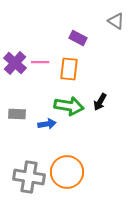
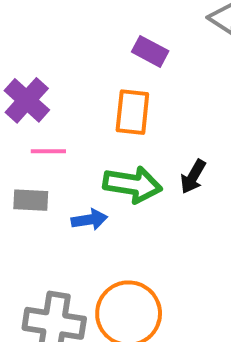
pink line: (40, 62) -> (48, 151), moved

